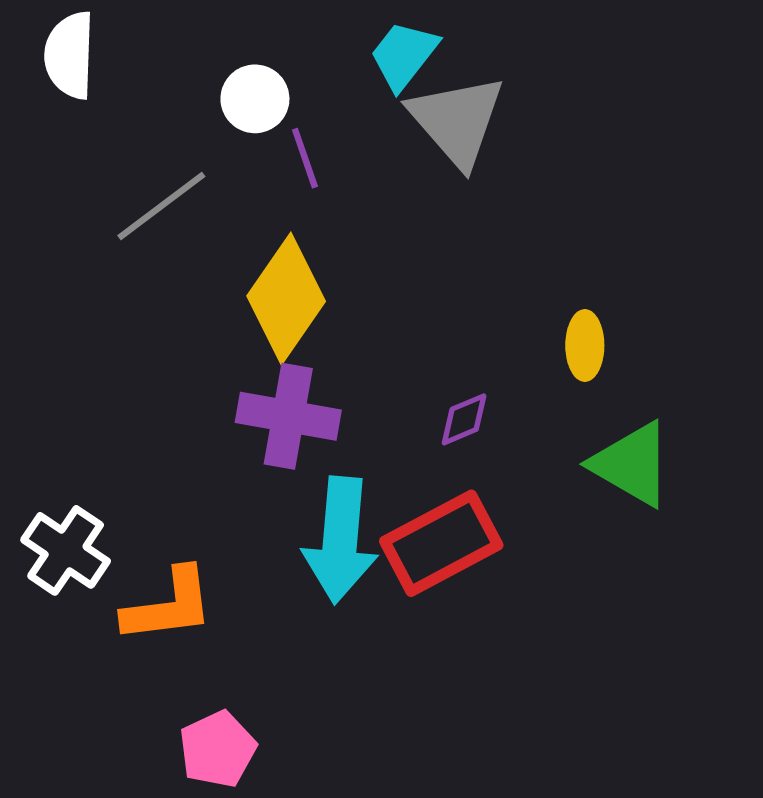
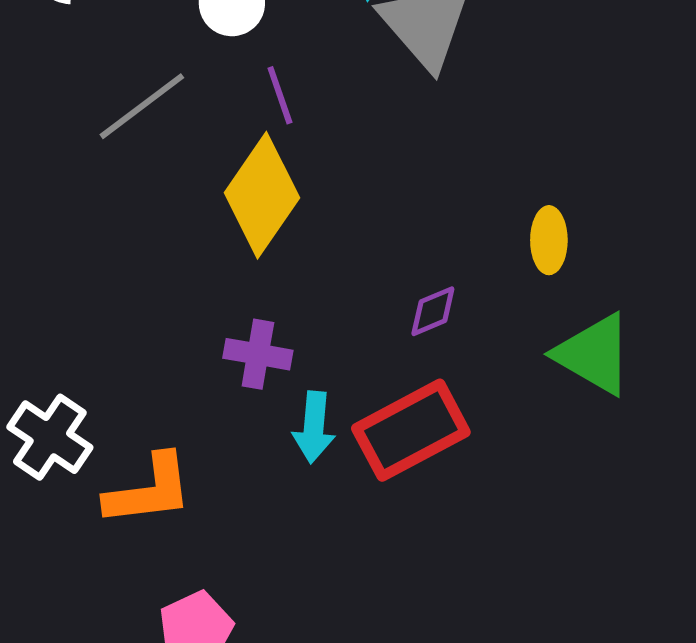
purple line: (305, 158) -> (280, 95), moved
purple cross: (288, 416) -> (258, 354), moved, size x0.7
cyan arrow: (340, 540) -> (314, 427), size x0.6

